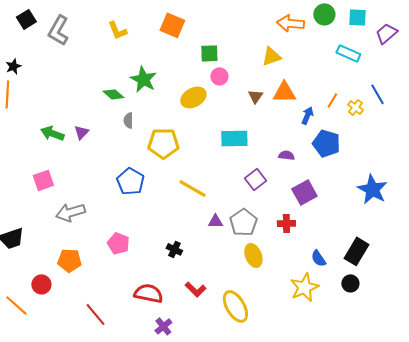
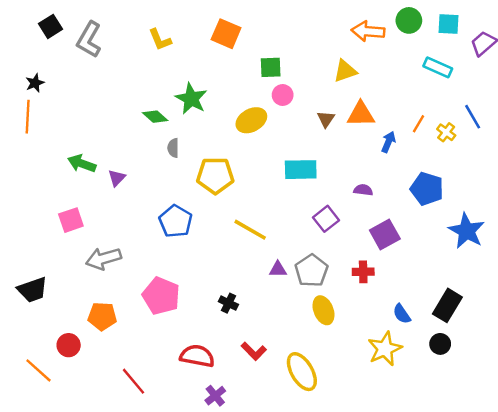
purple triangle: (81, 132) -> (117, 178), moved
blue pentagon: (326, 143) -> (427, 189), moved
pink pentagon: (118, 243) -> (161, 296), size x1.4

